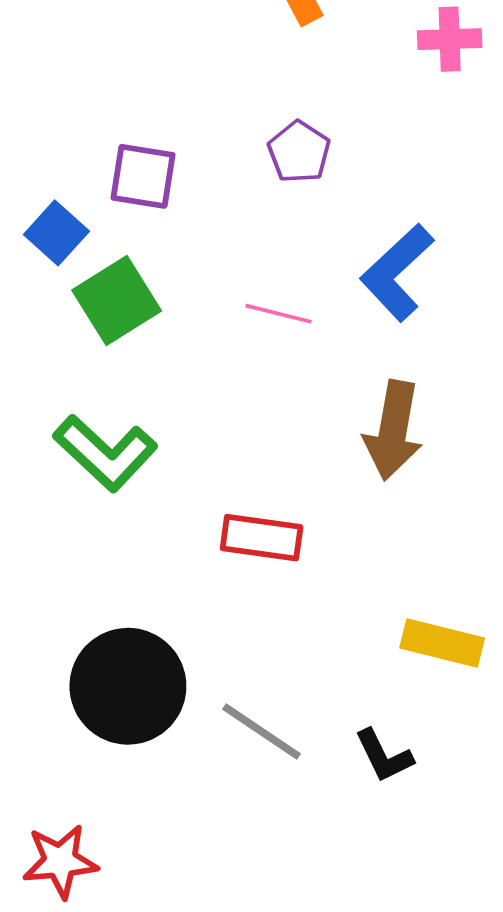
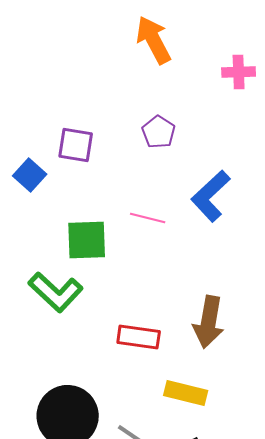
green square: (117, 301) -> (87, 240), moved, turned 30
brown arrow: (393, 430) -> (209, 322), moved
yellow rectangle: (442, 643) -> (186, 393), moved

